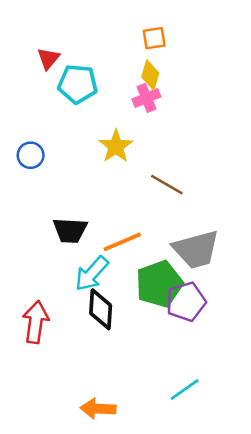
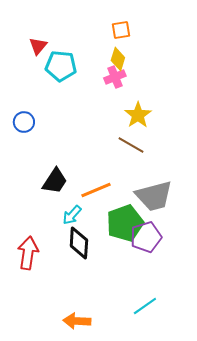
yellow star: (116, 146) -> (138, 115), moved
black trapezoid: (70, 230) -> (55, 181), turned -60
cyan arrow: (92, 274) -> (72, 215), size x0.7

